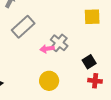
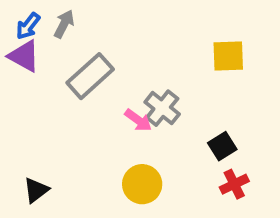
pink arrow: (47, 49) -> (138, 120), turned -136
red cross: (95, 81) -> (234, 184), turned -32

